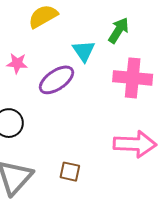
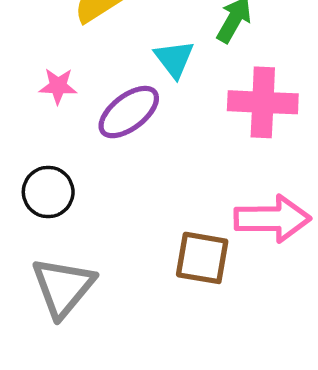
brown square: (70, 172) -> (202, 258), moved, size x1.5

